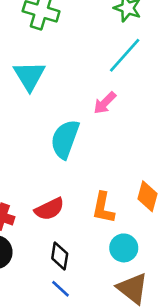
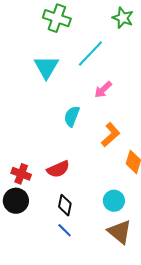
cyan line: (125, 55) -> (90, 53), moved
cyan semicircle: (65, 139) -> (72, 116), size x0.7
orange L-shape: (103, 208) -> (111, 135), moved, turned -145

